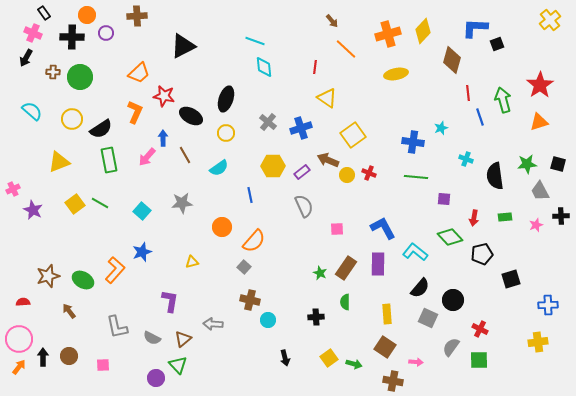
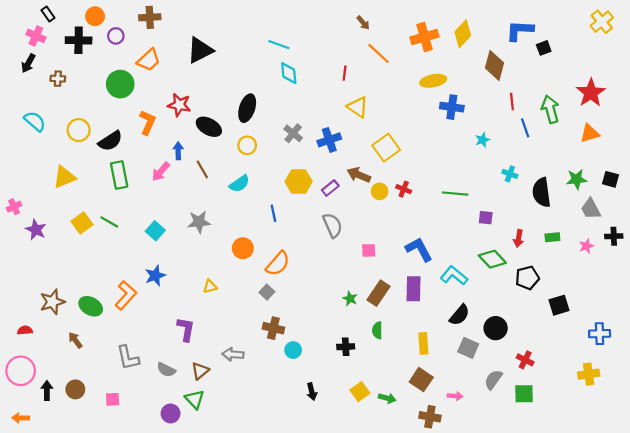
orange trapezoid: (139, 73) -> (149, 60), moved
green circle: (80, 77) -> (120, 84), moved
blue cross: (413, 142) -> (452, 107), moved
orange arrow: (19, 367) -> (21, 418), moved, turned -126

